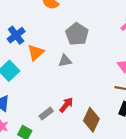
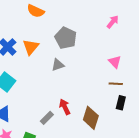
orange triangle: (36, 52) -> (31, 47), moved
red arrow: (66, 105) -> (65, 107), turned -56

